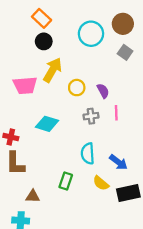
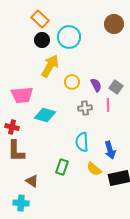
cyan circle: (91, 34) -> (69, 37), moved
gray square: (125, 52) -> (116, 87), moved
pink trapezoid: (25, 85) -> (22, 95), moved
blue arrow: (118, 162) -> (110, 150), turned 36
brown triangle: (33, 196) -> (32, 181), turned 32

